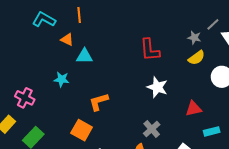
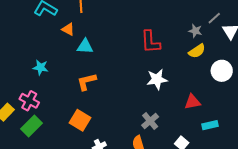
cyan star: (62, 79) -> (41, 67), moved
white star: (157, 87) -> (157, 79), turned -30
pink cross: (25, 98) -> (29, 101), moved
orange L-shape: (99, 102) -> (87, 82), moved

